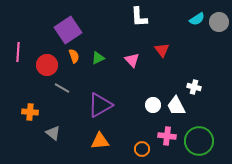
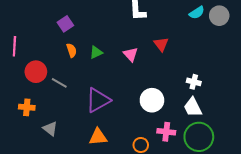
purple square: (68, 30) -> (65, 24), size x0.6
red circle: (47, 65) -> (36, 72), moved
white circle: (153, 105) -> (152, 100), size x1.5
white trapezoid: (176, 106) -> (193, 107), moved

